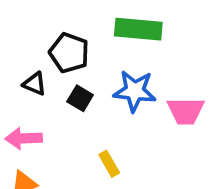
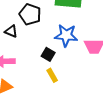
black square: (80, 98) -> (48, 54), moved

